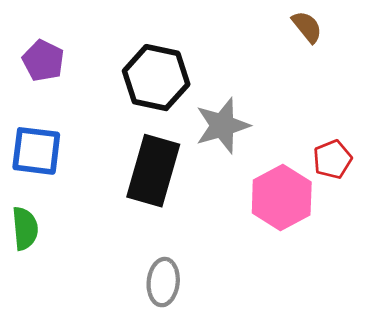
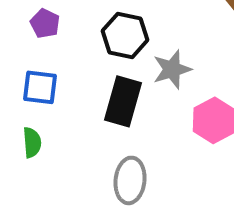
gray ellipse: (163, 282) -> (130, 180), size x1.4

